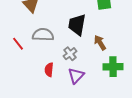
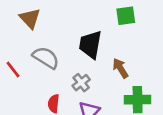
gray semicircle: (43, 35) -> (46, 58), turned 30

